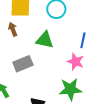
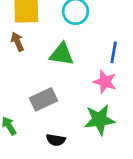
gray rectangle: (23, 64) -> (44, 99), moved

